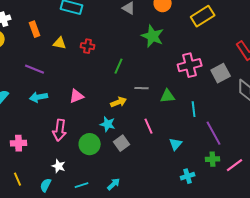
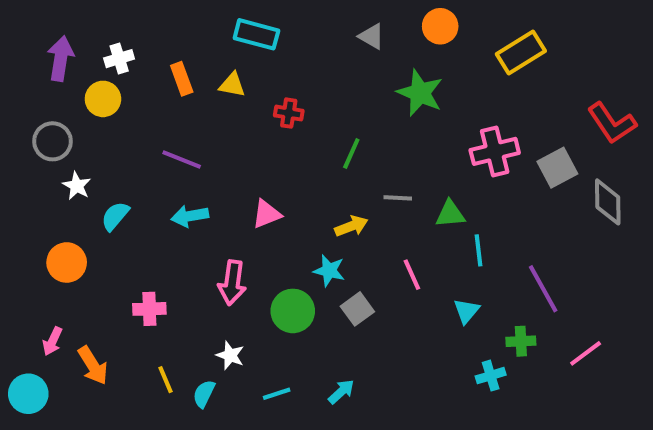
yellow triangle: (60, 43) -> (232, 85), moved
cyan line: (194, 109) -> (479, 250), moved
green cross: (213, 159) -> (521, 341), moved
yellow line: (18, 179) -> (166, 380), moved

